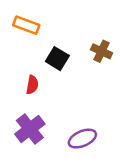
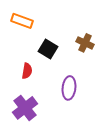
purple ellipse: (82, 139) -> (69, 88), moved, turned -60

